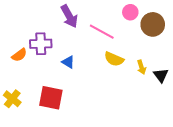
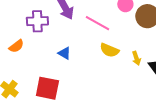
purple cross: (41, 44) -> (37, 21), moved

